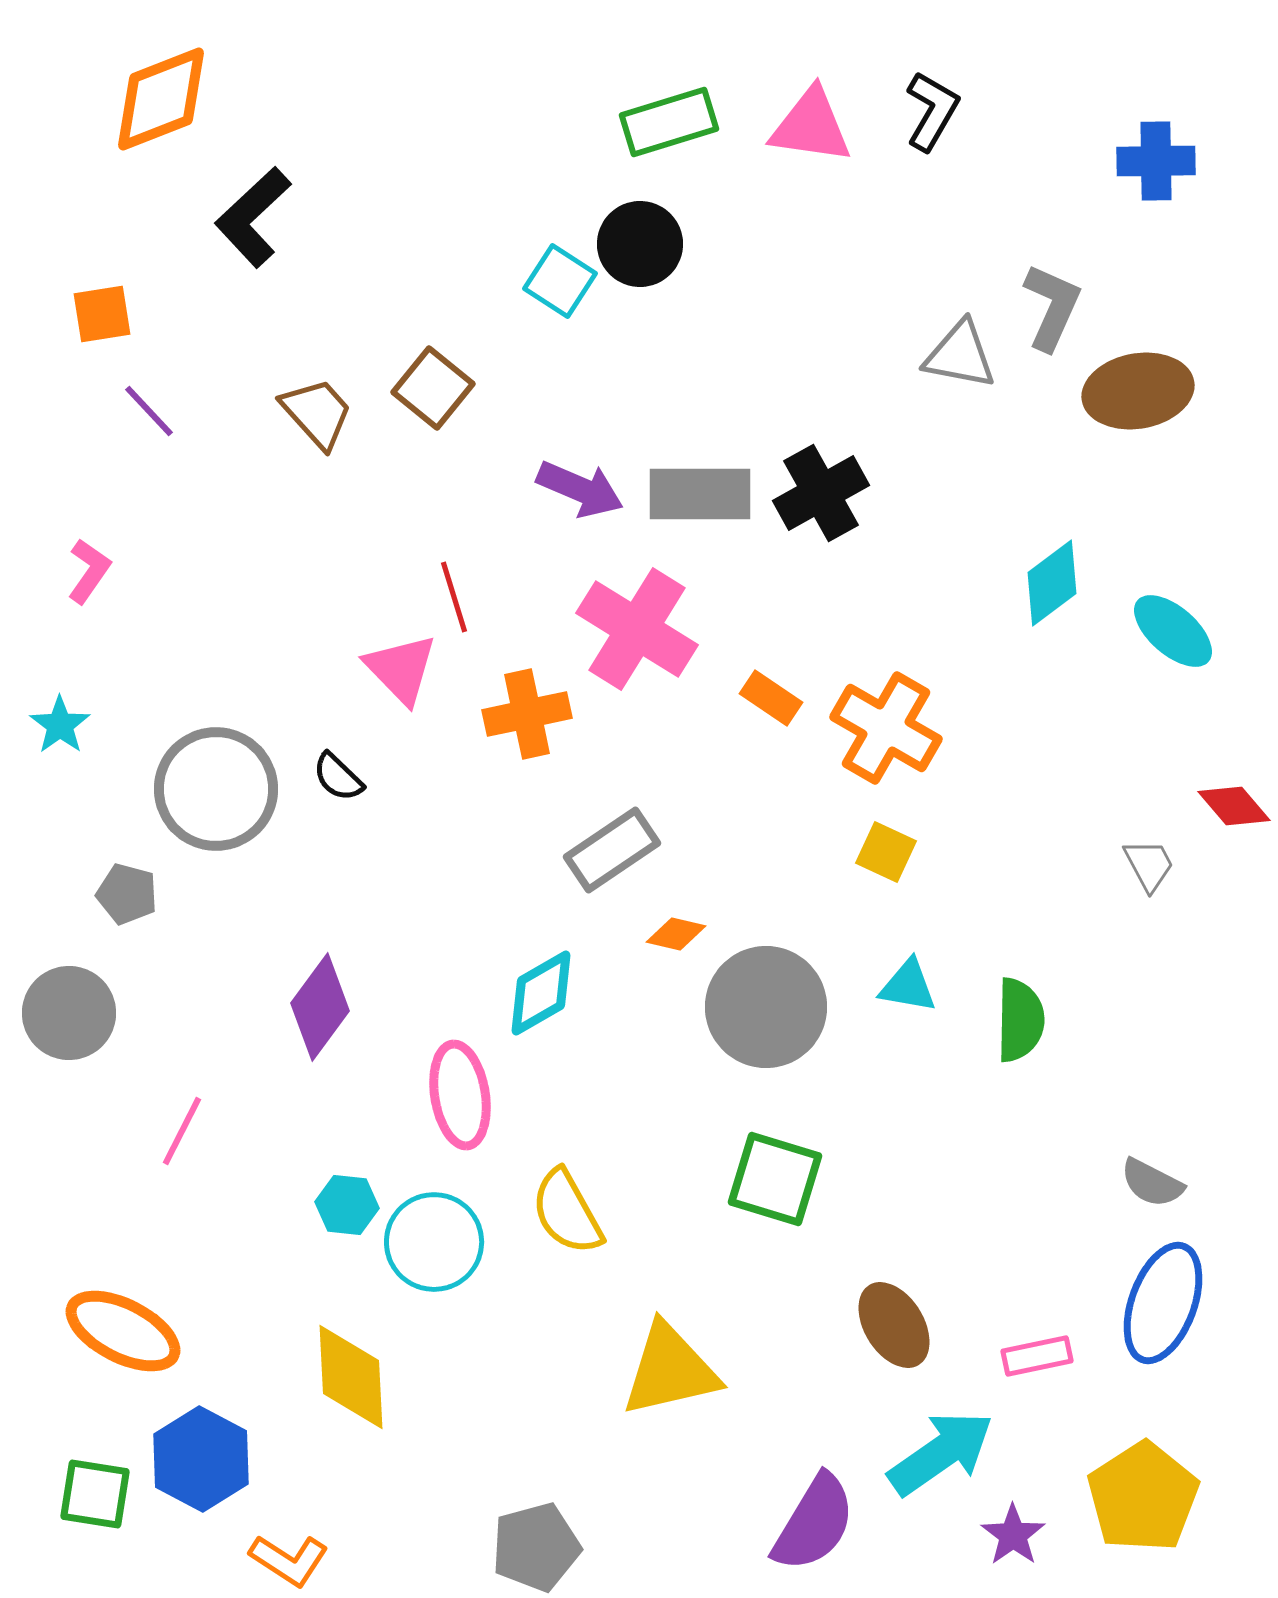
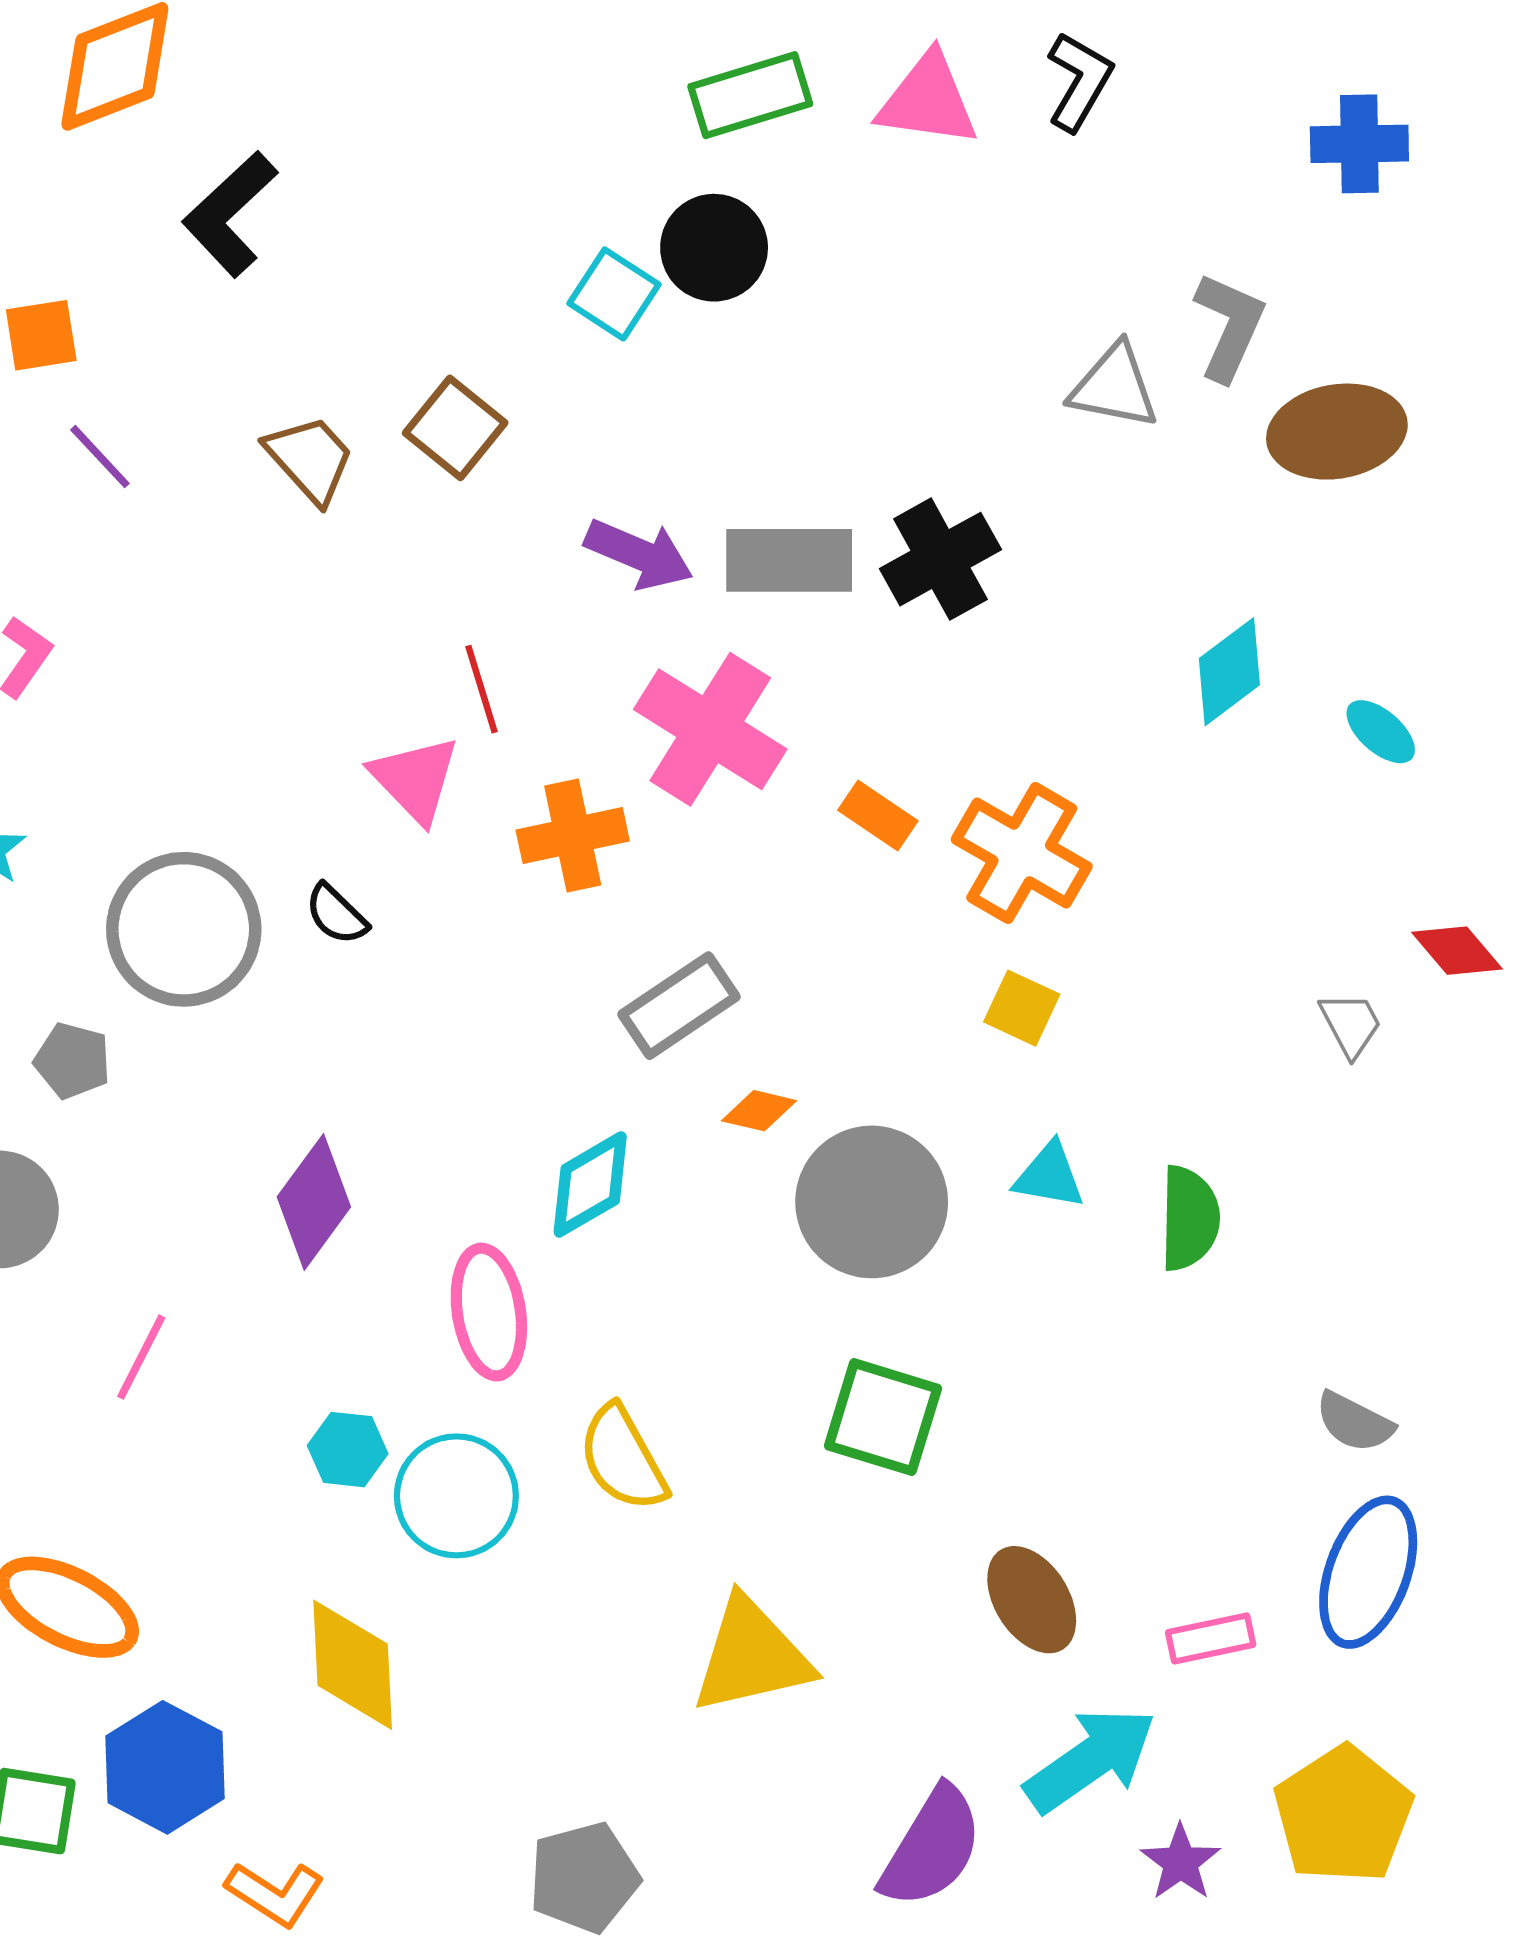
cyan ellipse: (1173, 631) -> (1381, 732), size x0.7

